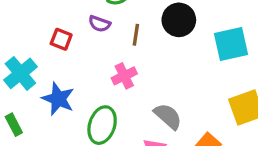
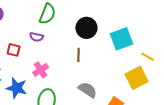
brown line: (136, 35) -> (79, 55), moved
pink cross: (124, 76) -> (41, 70), moved

